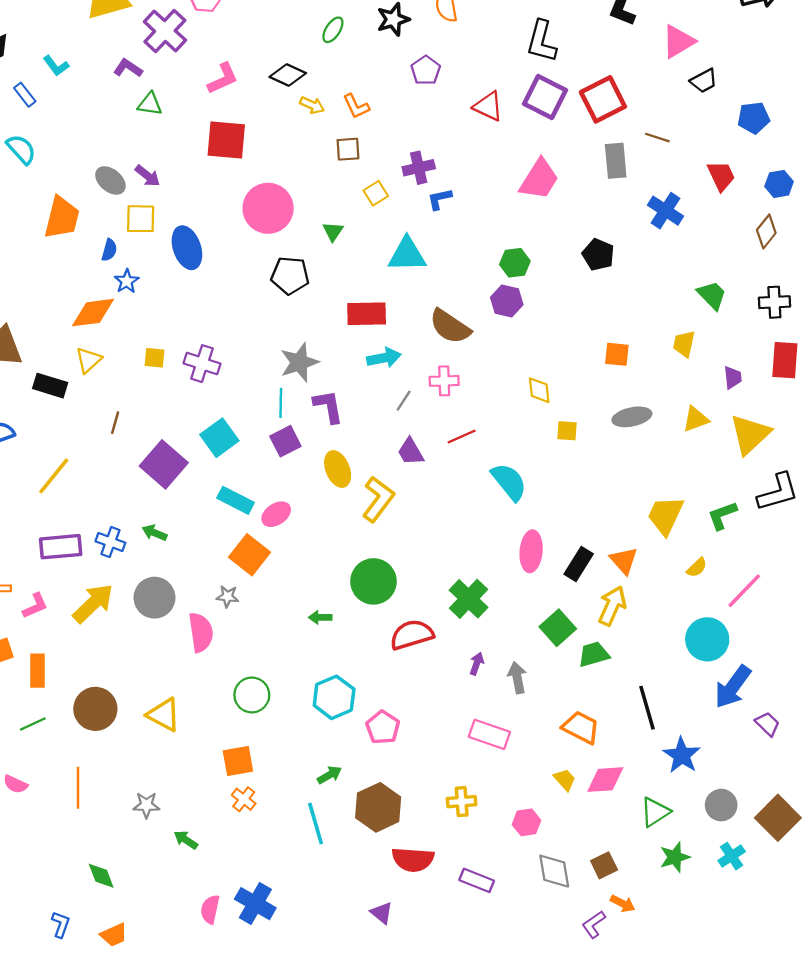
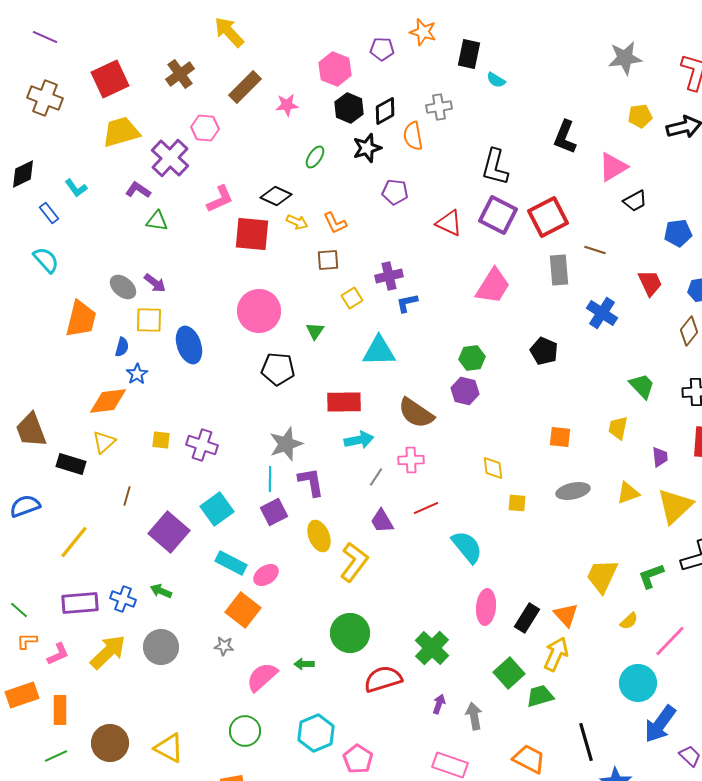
purple pentagon: (426, 70) -> (395, 192), turned -30
red square: (226, 140) -> (252, 234), moved
pink semicircle: (201, 632) -> (262, 677), moved, turned -124

